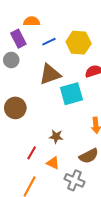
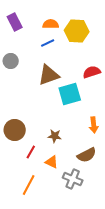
orange semicircle: (32, 21) -> (51, 24), moved
purple rectangle: (18, 39) -> (15, 22), moved
yellow hexagon: (79, 43) -> (77, 31), moved
brown circle: (15, 108) -> (15, 130), moved

